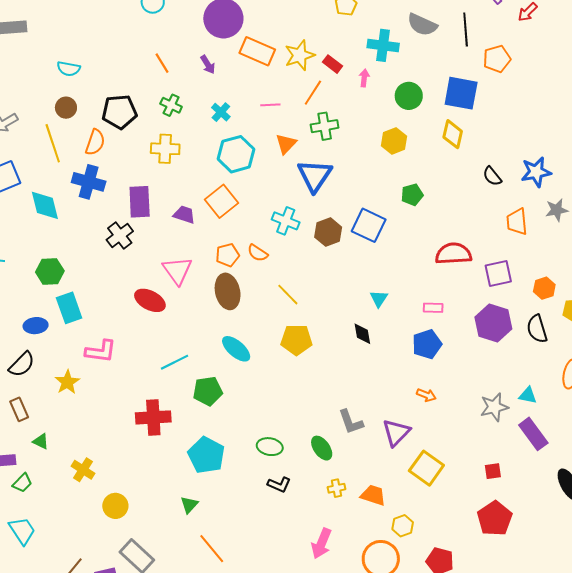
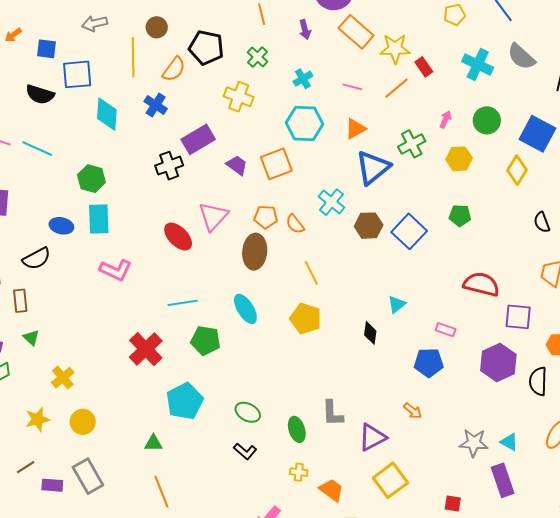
pink arrow: (364, 78) -> (446, 119), moved
green cross: (325, 126) -> (412, 144), moved, turned -36
blue cross: (89, 182) -> (156, 105), size x0.7
purple rectangle: (140, 202) -> (198, 139), turned 44
yellow star: (67, 382) -> (38, 419), moved
red cross: (153, 417) -> (146, 349), turned 32
green triangle: (189, 505) -> (153, 443), turned 30

